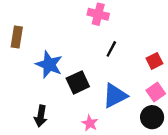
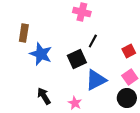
brown rectangle: (17, 37) -> (24, 33), moved
black square: (78, 82) -> (77, 59), moved
black arrow: (41, 116) -> (44, 96), moved, turned 138

